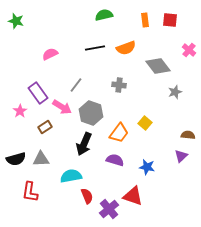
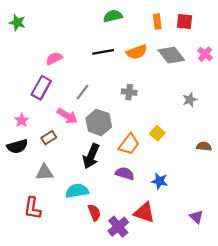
gray diamond: (158, 66) -> (171, 55), moved
purple rectangle: (38, 93) -> (41, 88), moved, turned 65
purple triangle: (181, 156) -> (196, 217), moved, turned -32
black semicircle: (16, 159) -> (17, 146), moved

